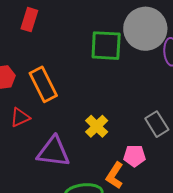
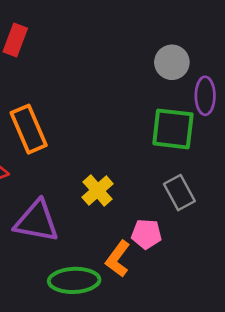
gray circle: (145, 29) -> (172, 62), size x0.6
green square: (106, 46) -> (173, 129), moved

